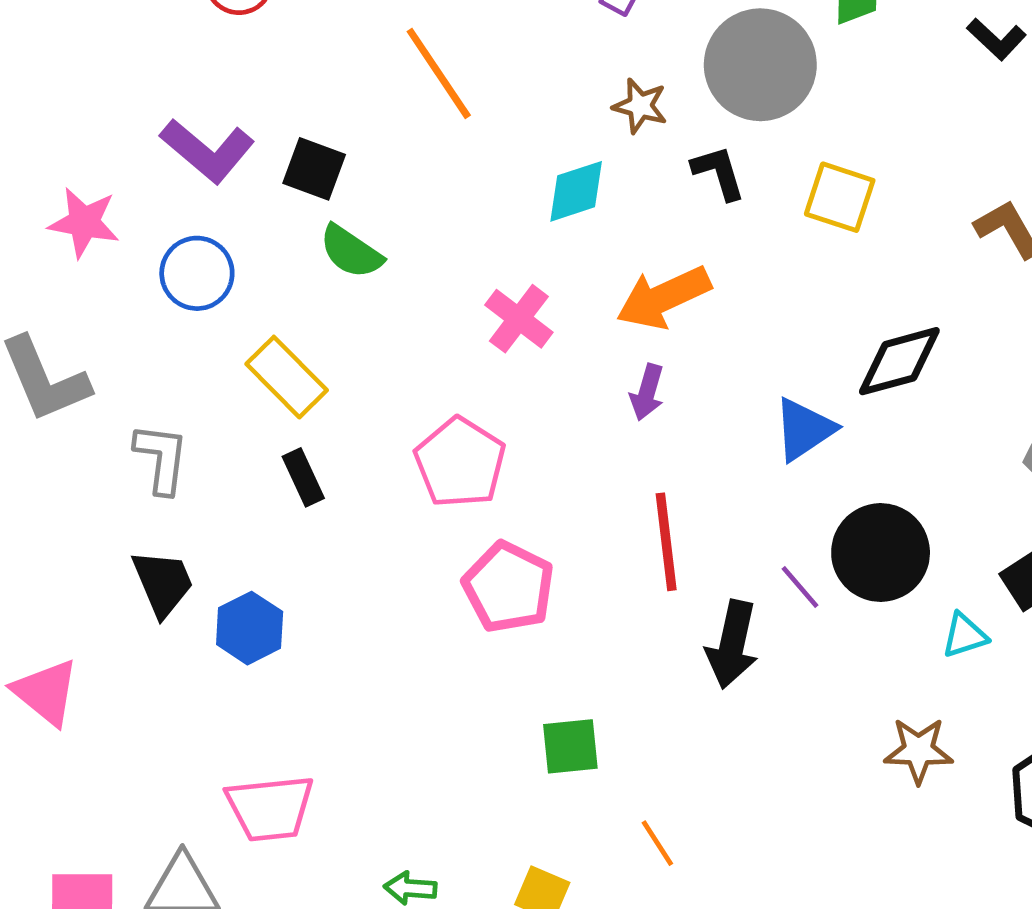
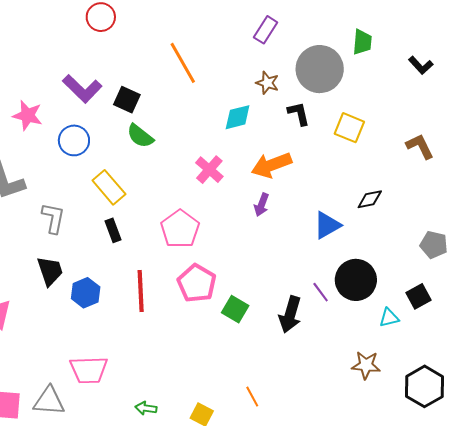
black diamond: (899, 361) -> (370, 199), size x0.7
red line: (666, 542) -> (141, 291), moved
green square: (570, 746) -> (235, 309), moved, turned 32

